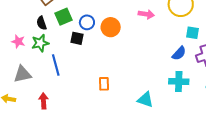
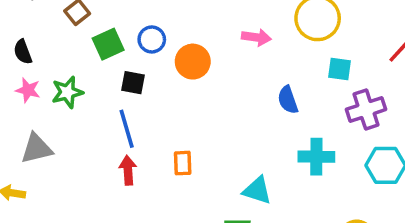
blue circle: (87, 22) -> (152, 39), moved
black semicircle: (42, 23) -> (23, 52), moved
blue semicircle: (179, 53) -> (288, 100), moved, turned 119
blue line: (56, 65) -> (127, 129), moved
red arrow: (44, 101) -> (128, 170), moved

